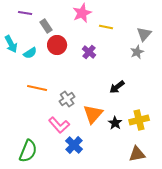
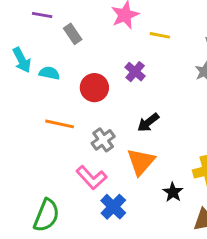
red circle: (57, 45) -> (94, 88), moved
cyan semicircle: (30, 53) -> (49, 73), turned -136
black arrow: (117, 87) -> (148, 122), moved
black star: (115, 123) -> (173, 192), moved

